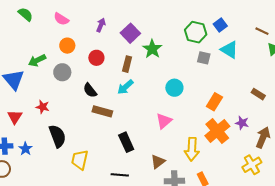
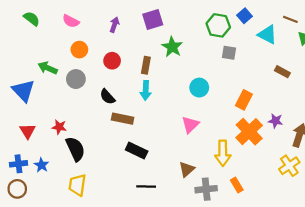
purple square: (130, 33) -> (153, 20), moved, turned 30
cyan triangle: (229, 50) -> (267, 34), moved
green arrow: (37, 60) -> (48, 68), turned 54
cyan arrow: (125, 87) -> (146, 90), turned -42
brown rectangle: (258, 94) -> (282, 72), moved
red star: (43, 107) -> (59, 127), moved
black rectangle: (126, 142) -> (137, 150), moved, turned -36
yellow trapezoid: (80, 160) -> (77, 185), moved

